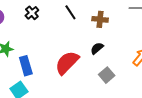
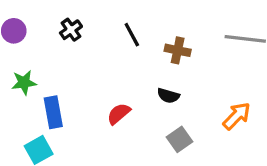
black semicircle: (97, 48) -> (168, 96), turned -128
red semicircle: (67, 63) -> (119, 114), size x0.6

